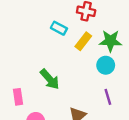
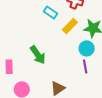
purple line: (108, 97) -> (85, 67), moved

